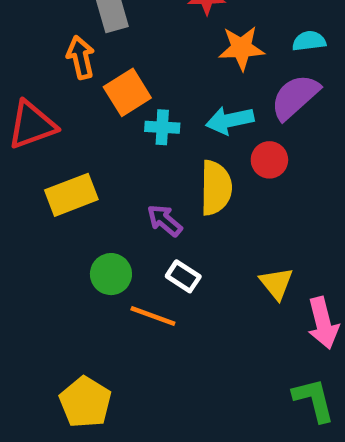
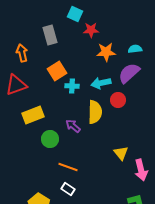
orange arrow: (81, 57) -> (22, 53), moved
green circle: (111, 274) -> (50, 139), moved
white rectangle: (183, 276) -> (68, 189), moved

